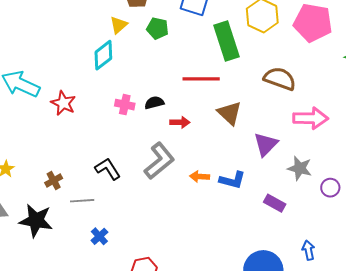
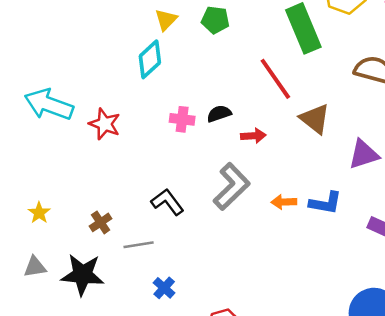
red line: (201, 79) -> (275, 79), turned 60
purple triangle: (266, 144) -> (364, 154), turned 32

